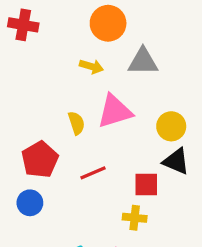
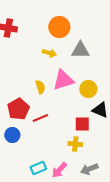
yellow circle: (171, 126) -> (88, 89), moved
red line: (93, 173) -> (40, 118), moved

